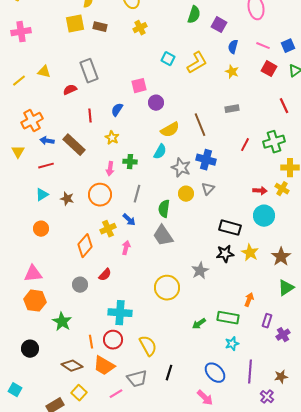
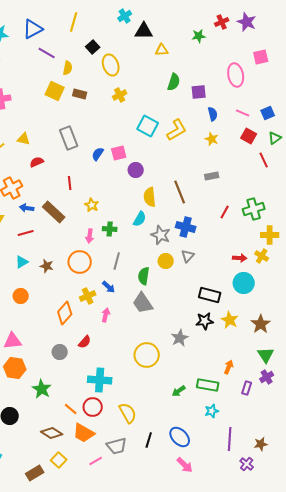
yellow square: (75, 24) -> (55, 91), turned 36
purple square: (219, 25) -> (199, 92), turned -35
blue semicircle: (233, 47) -> (213, 114), turned 152
cyan square: (168, 59) -> (148, 126), size x1.5
red semicircle: (70, 90) -> (37, 162), moved
red line: (284, 106) -> (264, 160), moved
blue semicircle: (117, 110) -> (98, 154), moved
yellow semicircle: (170, 130) -> (150, 197), turned 114
green triangle: (286, 288) -> (266, 355), turned -30
purple cross: (283, 335) -> (267, 377), moved
orange line: (91, 342) -> (71, 409), turned -40
blue ellipse: (215, 373) -> (180, 437), moved

